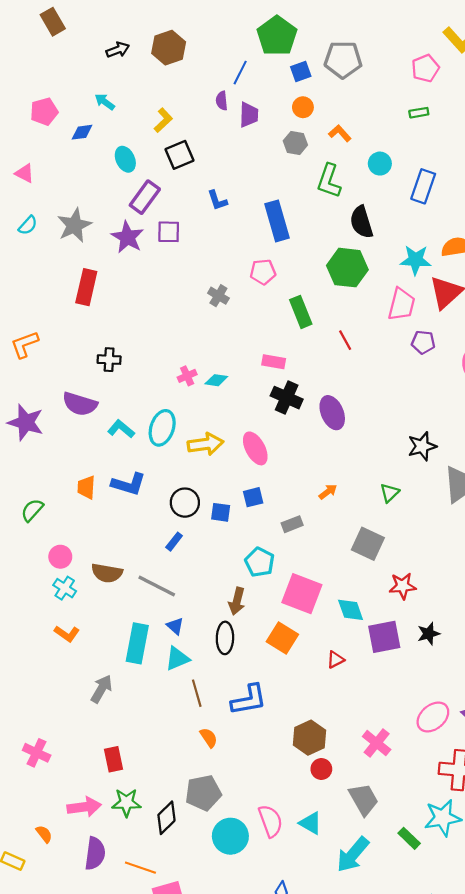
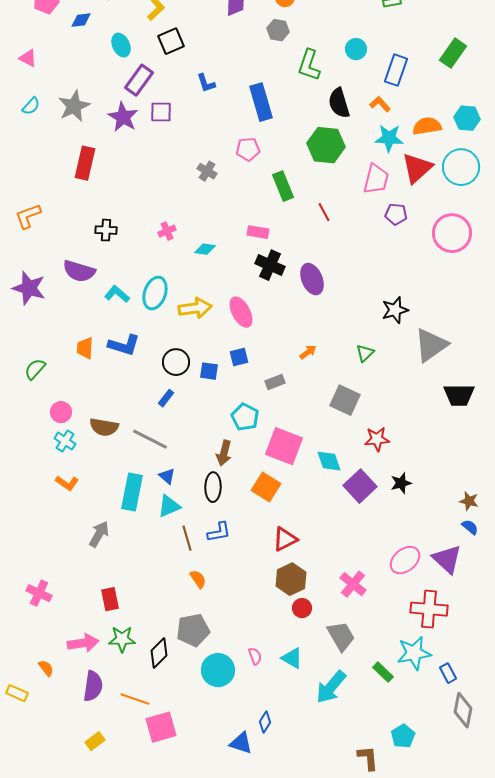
orange L-shape: (340, 133) -> (380, 104), moved
pink cross: (187, 376) -> (167, 231), moved
purple square: (384, 637) -> (360, 486), turned -32
red triangle: (335, 660) -> (285, 539), moved, size x1.5
blue L-shape: (249, 700) -> (219, 532), moved, size x0.7
pink semicircle: (270, 821) -> (255, 656), size x0.6

